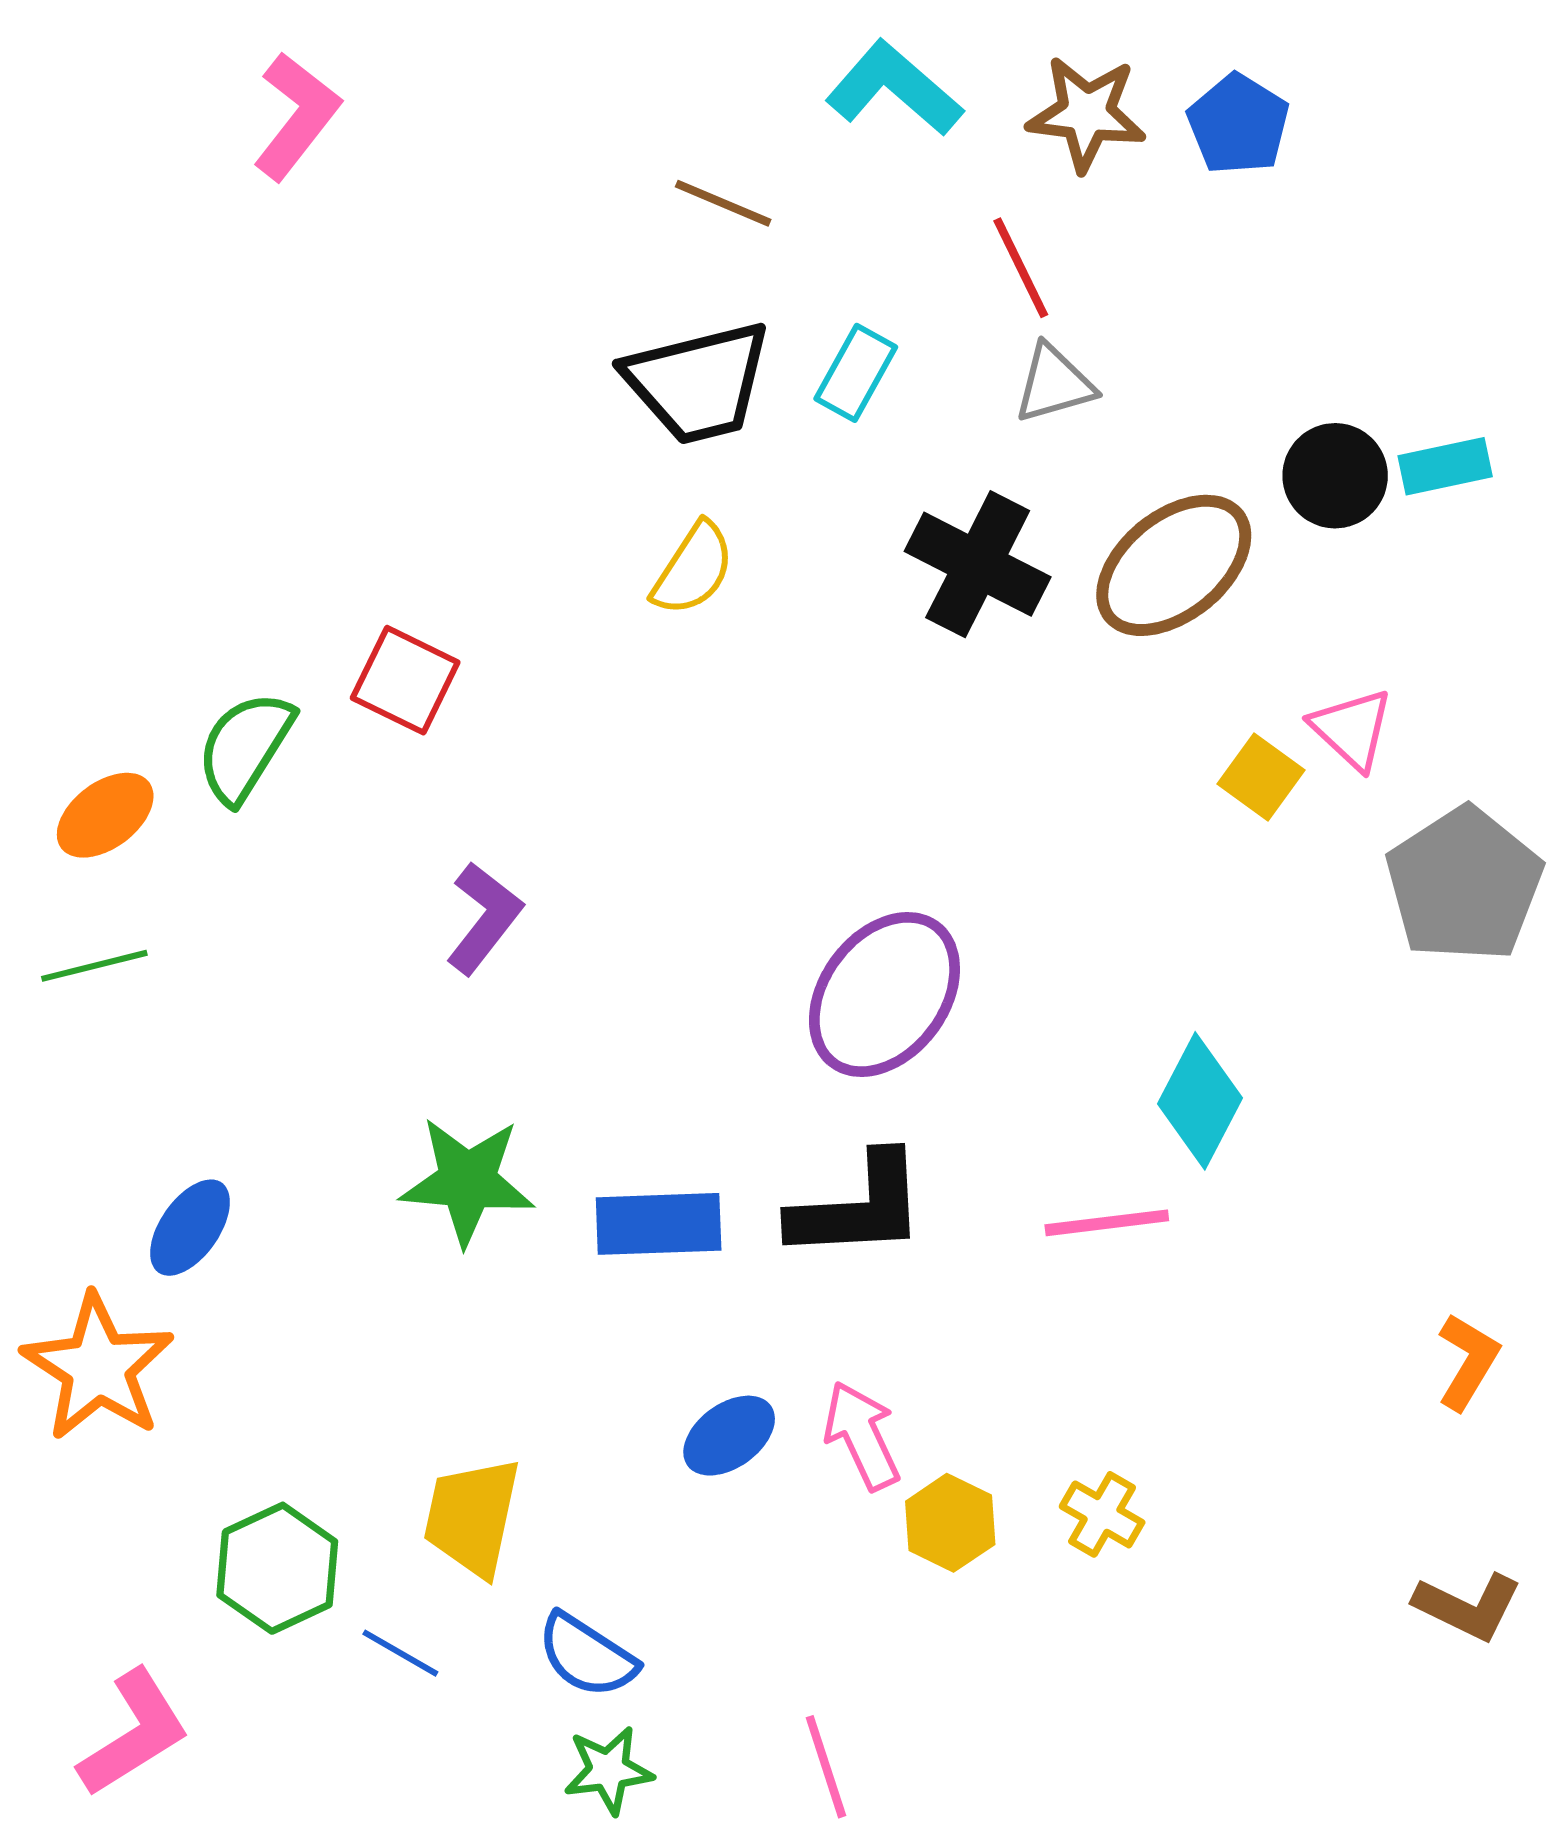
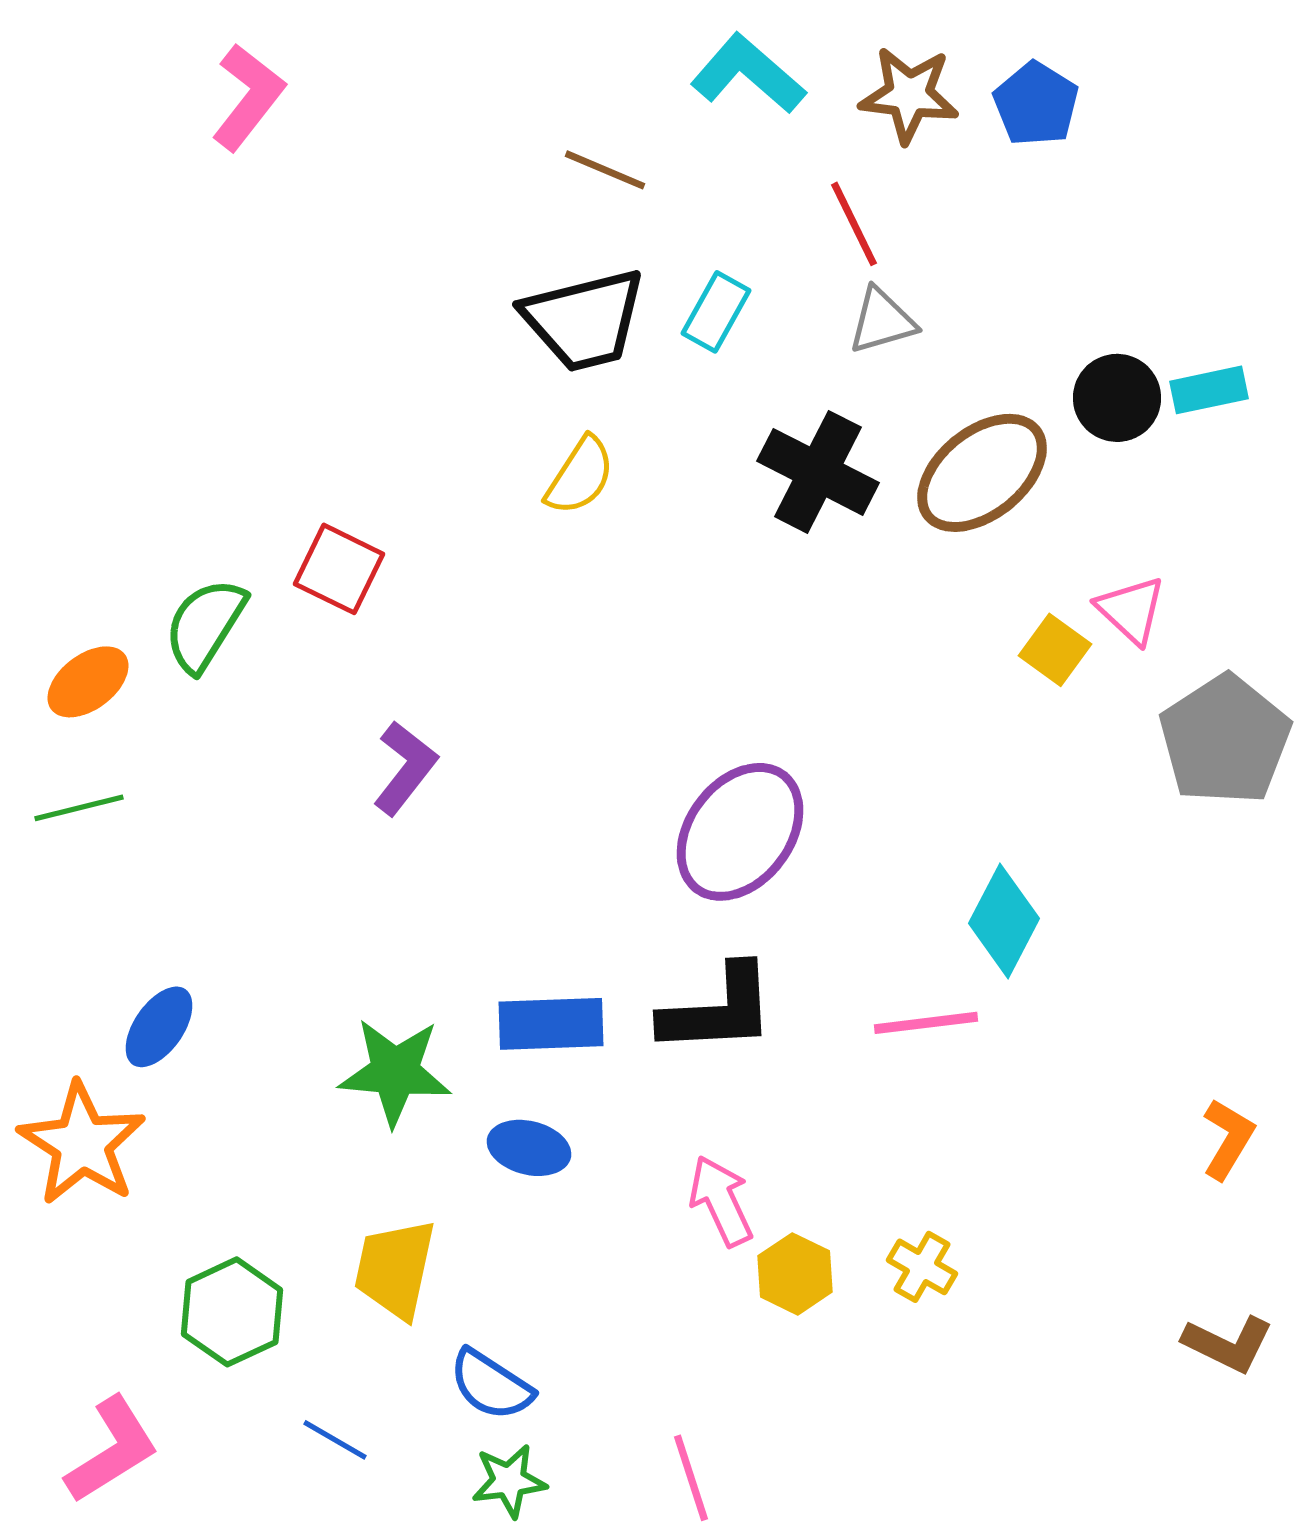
green star: (467, 1181) -> (395, 1072), moved
blue ellipse: (729, 1436) -> (529, 1148), moved, turned 50
blue line: (400, 1653) -> (335, 1440), moved

